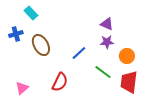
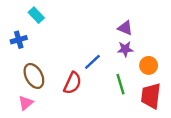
brown ellipse: (41, 45) -> (34, 76), moved
green line: (103, 72) -> (121, 84), turned 36
red semicircle: (60, 82) -> (73, 83), moved

